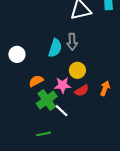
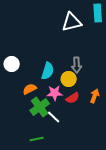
gray arrow: (72, 42) -> (77, 65), moved
cyan semicircle: (55, 48) -> (48, 71), moved

